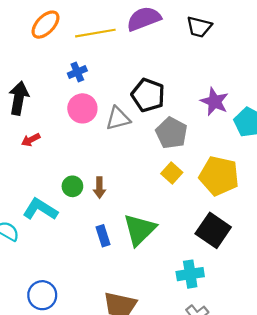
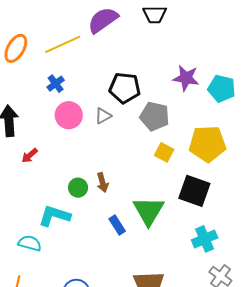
gray triangle: (118, 118) -> (103, 116), size x0.7
black square: (213, 230) -> (194, 191), moved

